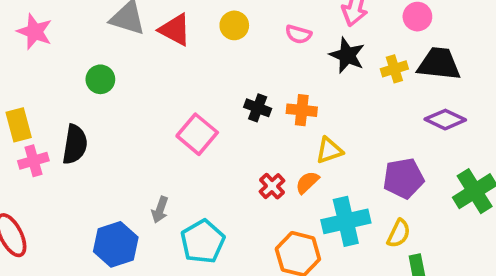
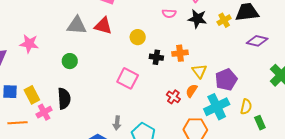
yellow circle: (234, 25) -> (138, 37), moved
yellow triangle: (329, 150) -> (199, 71), turned -35
purple pentagon: (403, 178) -> (226, 80), moved

